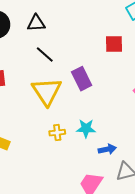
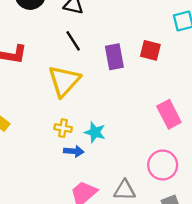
purple rectangle: (82, 79) -> (114, 57), moved
blue arrow: (107, 149) -> (74, 151), moved

